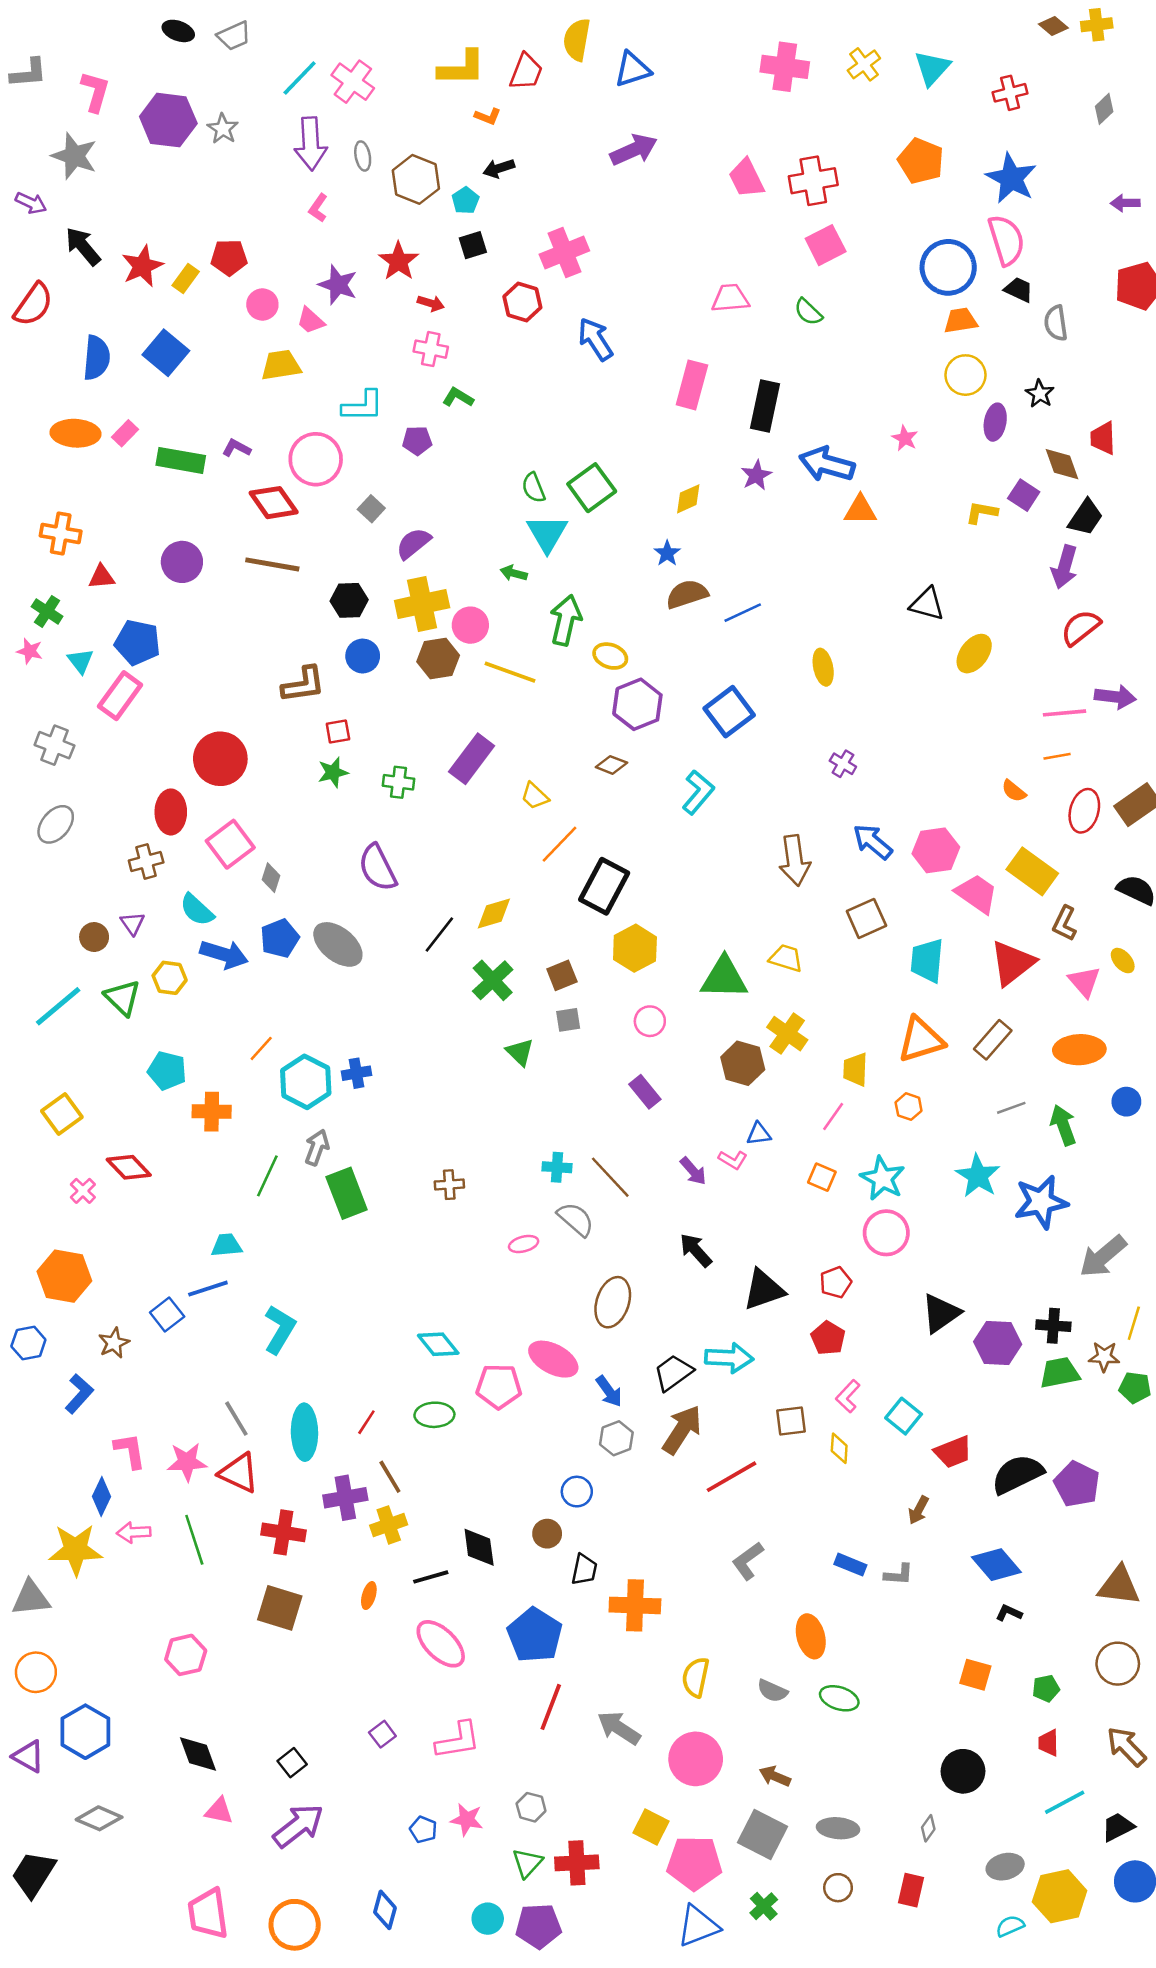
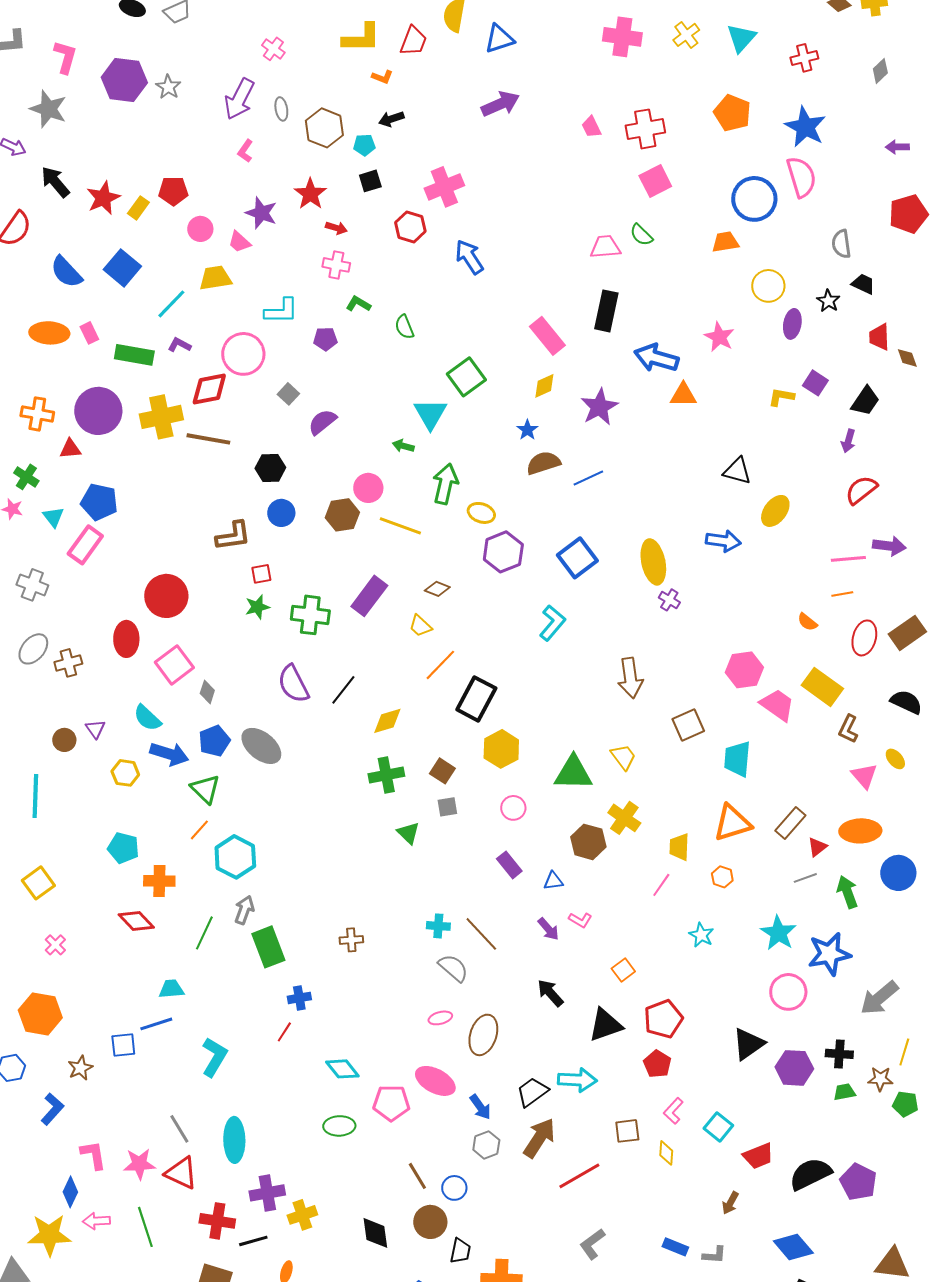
cyan line: (300, 78) -> (171, 304), moved
pink cross: (353, 82) -> (273, 49), size x0.7
purple arrow: (311, 144) -> (239, 99), turned 30
pink trapezoid: (746, 178) -> (591, 127), size x0.7
cyan pentagon: (465, 201) -> (364, 145), turned 30
black trapezoid: (1019, 290) -> (863, 284), moved
pink trapezoid: (730, 298) -> (605, 247), moved
orange trapezoid: (961, 321) -> (725, 242), moved
blue semicircle: (97, 358) -> (66, 272), turned 132
pink rectangle: (692, 385) -> (547, 336), moved, turned -54
pink rectangle: (125, 433) -> (89, 333), turned -70
pink star: (905, 438) -> (719, 337), size x1.4
brown diamond: (1062, 464) -> (907, 358), moved, size x0.7
purple star: (756, 475) -> (599, 407), moved, size x1.5
green semicircle: (533, 488) -> (404, 327), moved
red diamond: (274, 503) -> (209, 389), turned -66
purple circle: (182, 562) -> (98, 411), moved, size x1.4
purple arrow: (1065, 567) -> (848, 441), size x0.7
yellow cross: (422, 604) -> (161, 417), moved
yellow ellipse: (823, 667) -> (653, 562), moved, size x1.5
brown diamond: (611, 765) -> (437, 589), moved
green cross: (399, 782) -> (310, 615), size x1.5
blue arrow: (873, 842) -> (723, 541), moved, turned 148
brown cross: (146, 862) -> (68, 663), moved
black line: (439, 935) -> (343, 690), moved
yellow trapezoid: (786, 958) -> (623, 757), turned 36
red triangle: (1013, 963) -> (817, 847), moved, size x0.5
brown square: (562, 975) -> (442, 771), turned -35
green cross: (493, 980) -> (386, 775), turned 32
green triangle: (123, 998) -> (205, 789), moved
cyan line: (58, 1006) -> (35, 796), turned -48
blue cross: (356, 1073) -> (299, 998), moved
blue circle: (1126, 1102) -> (898, 873), size x1.5
blue triangle: (759, 1134) -> (553, 881), moved
red diamond: (129, 1167) -> (136, 921), moved
orange square: (822, 1177) -> (623, 970), moved, turned 30
cyan star: (883, 1178) -> (701, 935), size x0.7
pink circle: (886, 1233) -> (788, 992), moved
pink ellipse: (524, 1244) -> (440, 1018), moved
red pentagon: (836, 1282) -> (663, 1019), size x1.5
blue square: (167, 1315) -> (123, 1045), turned 32
green trapezoid: (1060, 1373) -> (844, 1092), size x0.7
red line: (366, 1422) -> (284, 1032), moved
brown line: (390, 1477) -> (417, 1176), moved
brown circle: (547, 1534) -> (430, 1222), size x1.4
black line: (431, 1577) -> (253, 1241), moved

